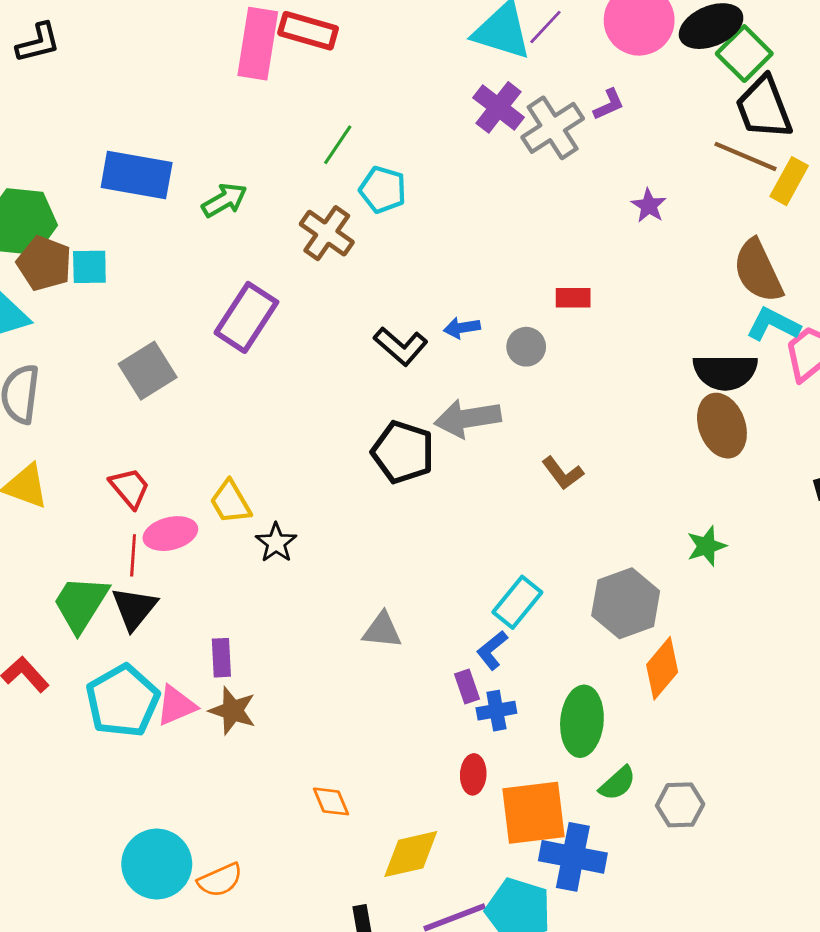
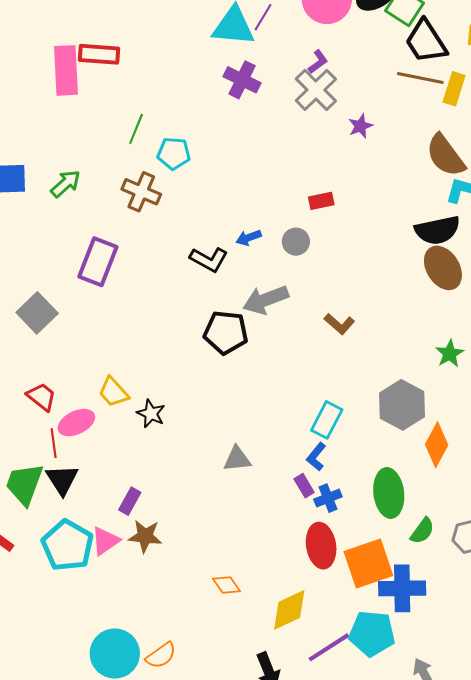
gray cross: (553, 128) -> (316, 90), moved
purple star: (649, 206) -> (360, 126), turned 30
purple rectangle: (221, 658) -> (130, 501), turned 44
red ellipse: (473, 774) -> (321, 546), size x1.6

